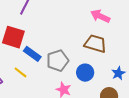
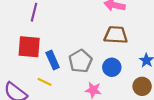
blue rectangle: (32, 54) -> (53, 60), turned 42

